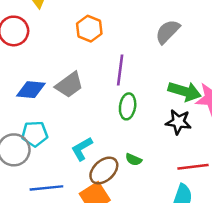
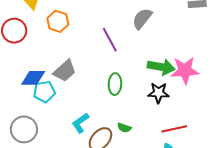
orange hexagon: (89, 29) -> (58, 21), moved
purple line: (120, 70) -> (110, 40), moved, turned -30
cyan pentagon: (35, 134) -> (44, 92), moved

